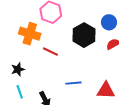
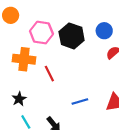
black hexagon: (84, 35) -> (72, 36), moved
red line: (50, 52) -> (49, 74), turned 49

